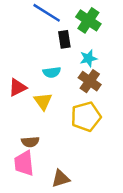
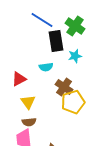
black rectangle: (64, 39) -> (56, 41), size x1.5
brown cross: (90, 81) -> (64, 87), moved
yellow triangle: (43, 101) -> (28, 102), moved

